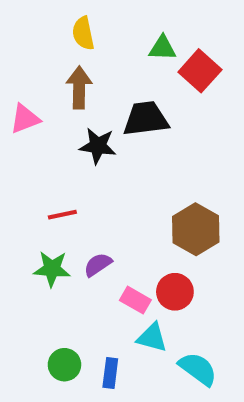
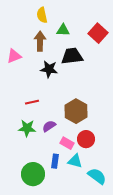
green triangle: (162, 48) -> (63, 30), moved
brown hexagon: (196, 229) -> (76, 111), moved
green circle: (64, 365) -> (33, 174), size x1.5
blue rectangle: (110, 373) -> (55, 161), moved

